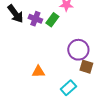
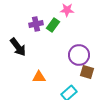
black arrow: (15, 14) -> (18, 47), moved
purple cross: (35, 19) -> (36, 24), turned -32

